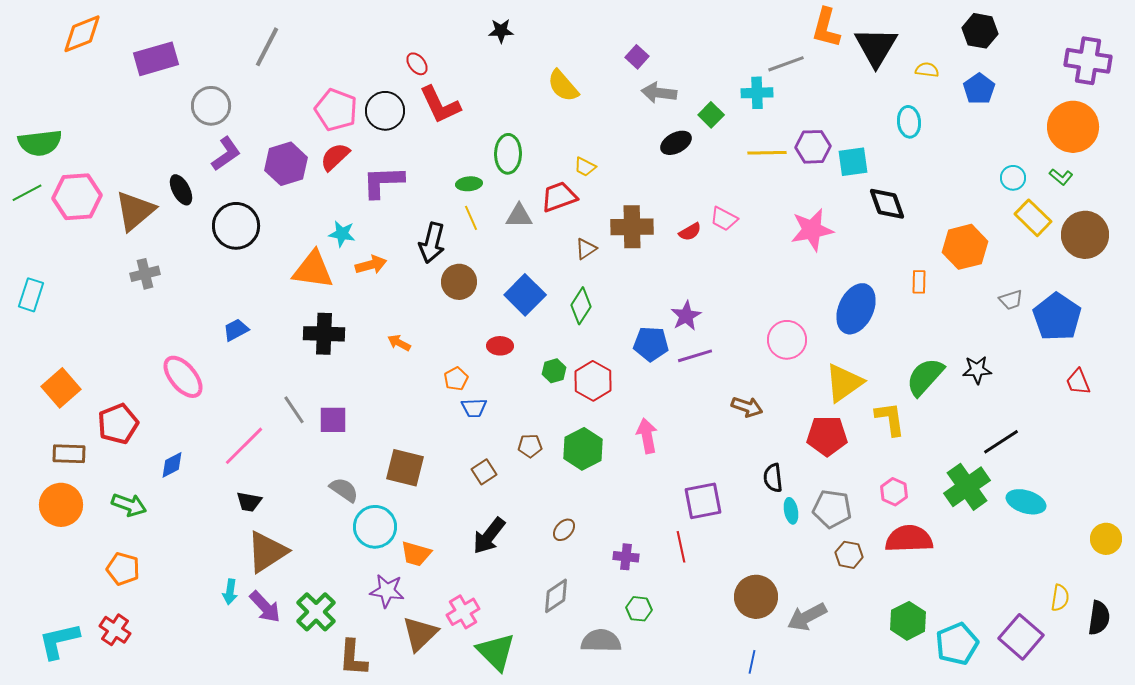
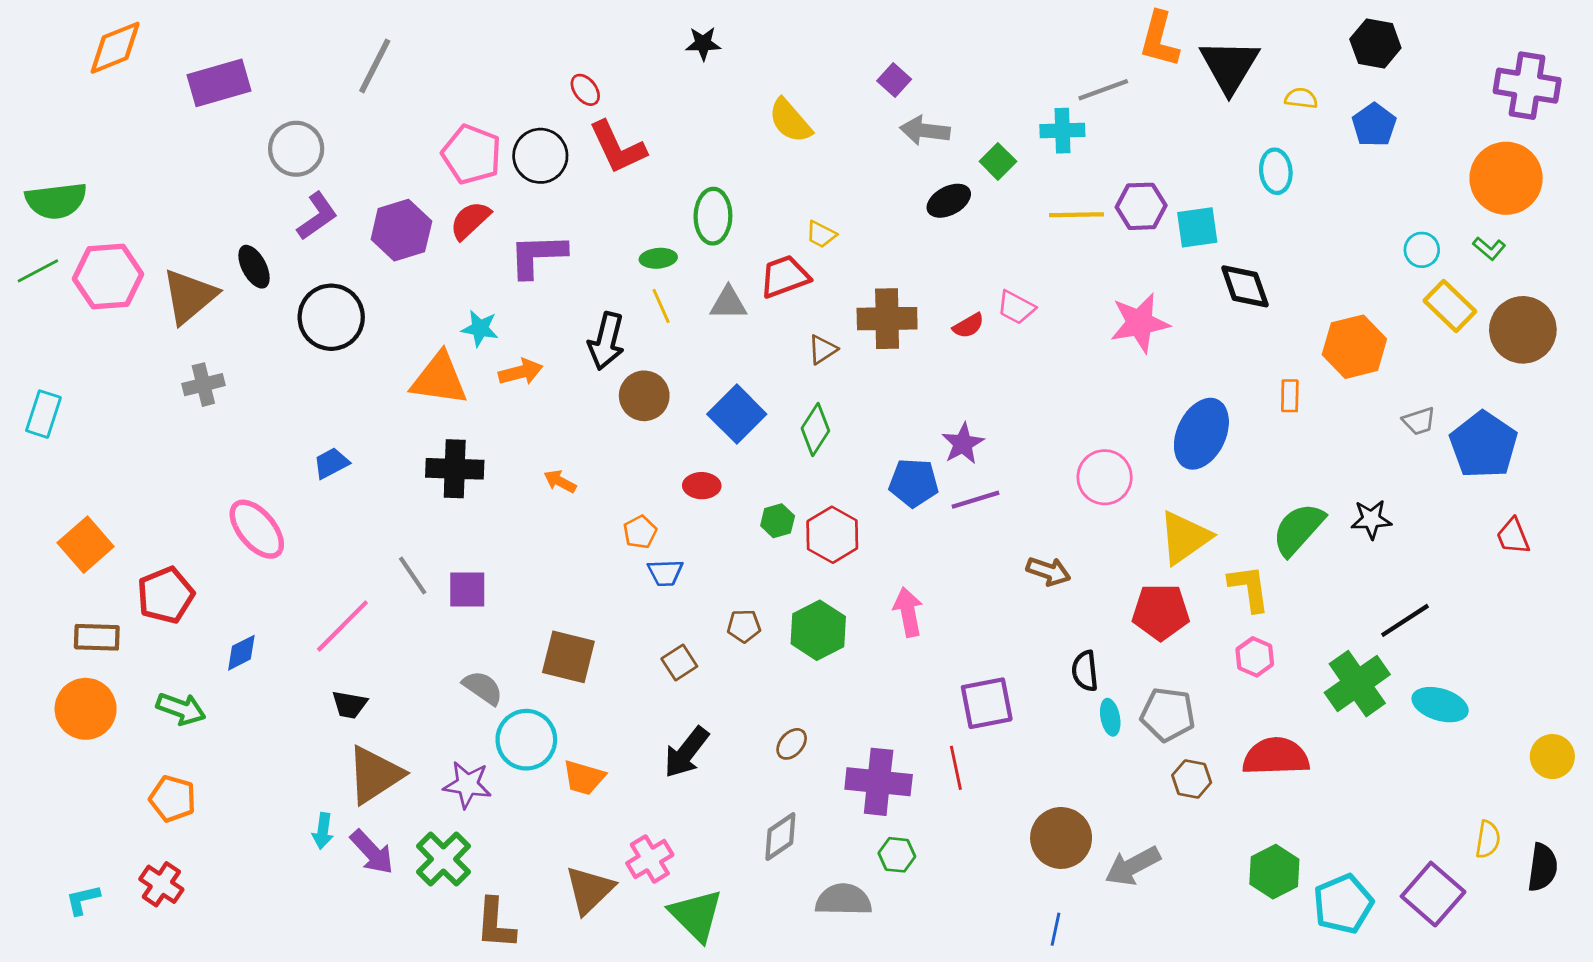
pink hexagon: (894, 492) -> (1255, 657), moved
purple cross: (626, 557) -> (879, 782), size x1.8
purple star: (387, 591) -> (467, 785), moved
cyan L-shape: (59, 641) -> (83, 900), size x0.6

